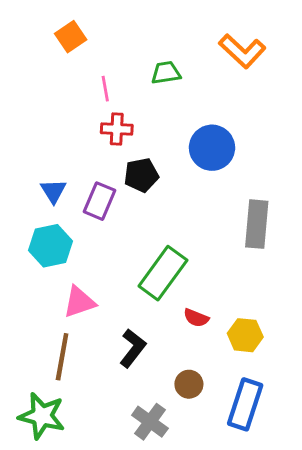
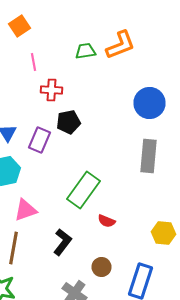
orange L-shape: (242, 51) -> (120, 45), moved, turned -64
pink line: (105, 89) -> (34, 62), moved
blue circle: (212, 148) -> (150, 103), moved
yellow hexagon: (245, 335) -> (164, 233), moved

